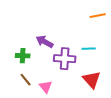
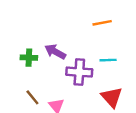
orange line: (98, 16) -> (102, 23), moved
green cross: (23, 56) -> (29, 58), moved

